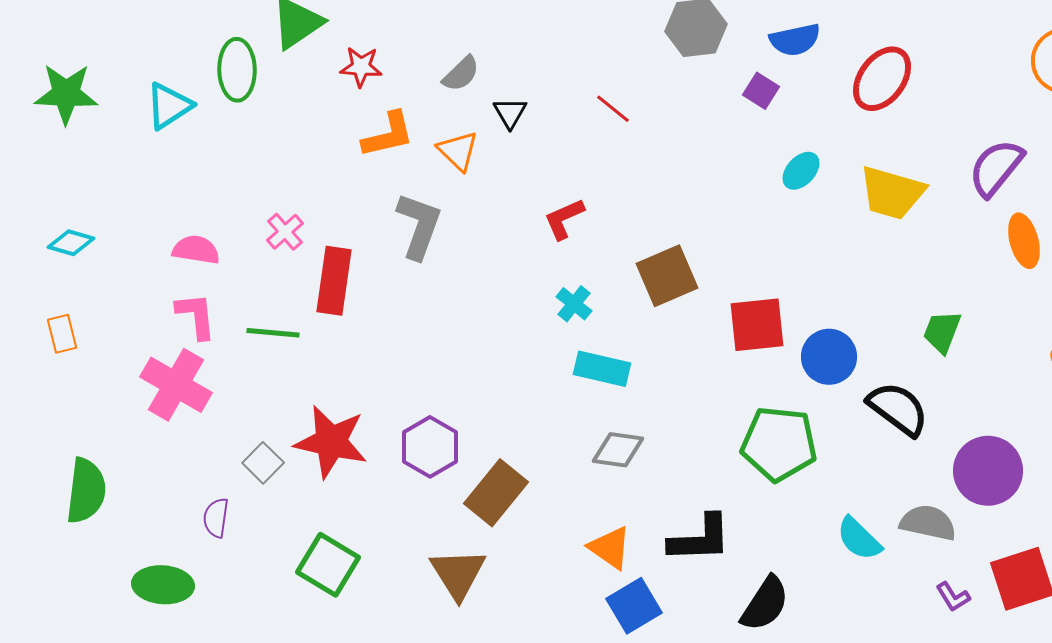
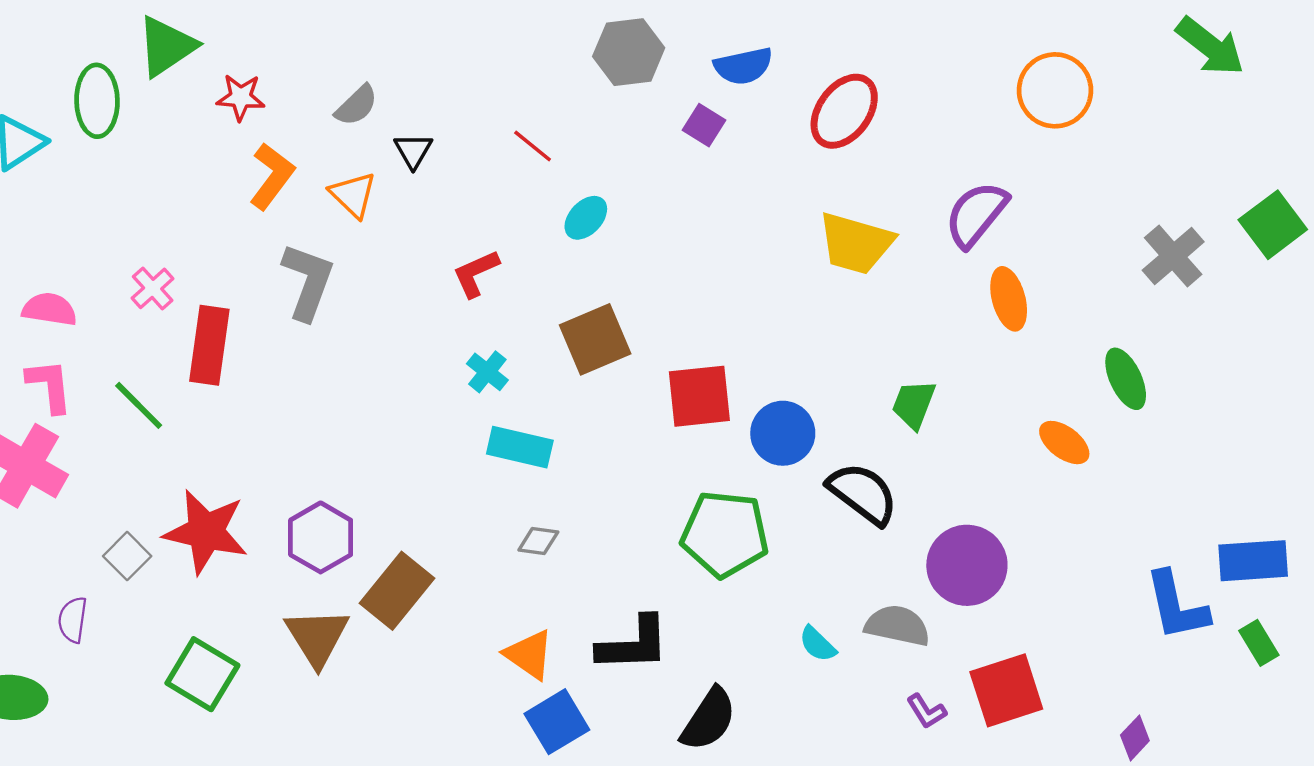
orange L-shape: (388, 135) -> (272, 176), turned -40
cyan ellipse: (801, 171) -> (586, 218), moved
green line: (273, 333) -> (139, 405), turned 40
gray diamond: (618, 450) -> (538, 541), size x0.7
cyan semicircle: (859, 539) -> (818, 644), size x0.7
brown triangle: (458, 574) -> (317, 637), moved

